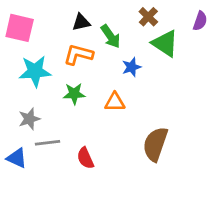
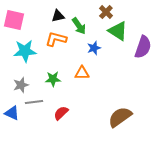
purple semicircle: (200, 21) -> (143, 47), moved, size x1.6
green star: (74, 94) -> (53, 79), moved
brown semicircle: (155, 144) -> (120, 117), moved, turned 35
red semicircle: (85, 158) -> (61, 113), turned 70

